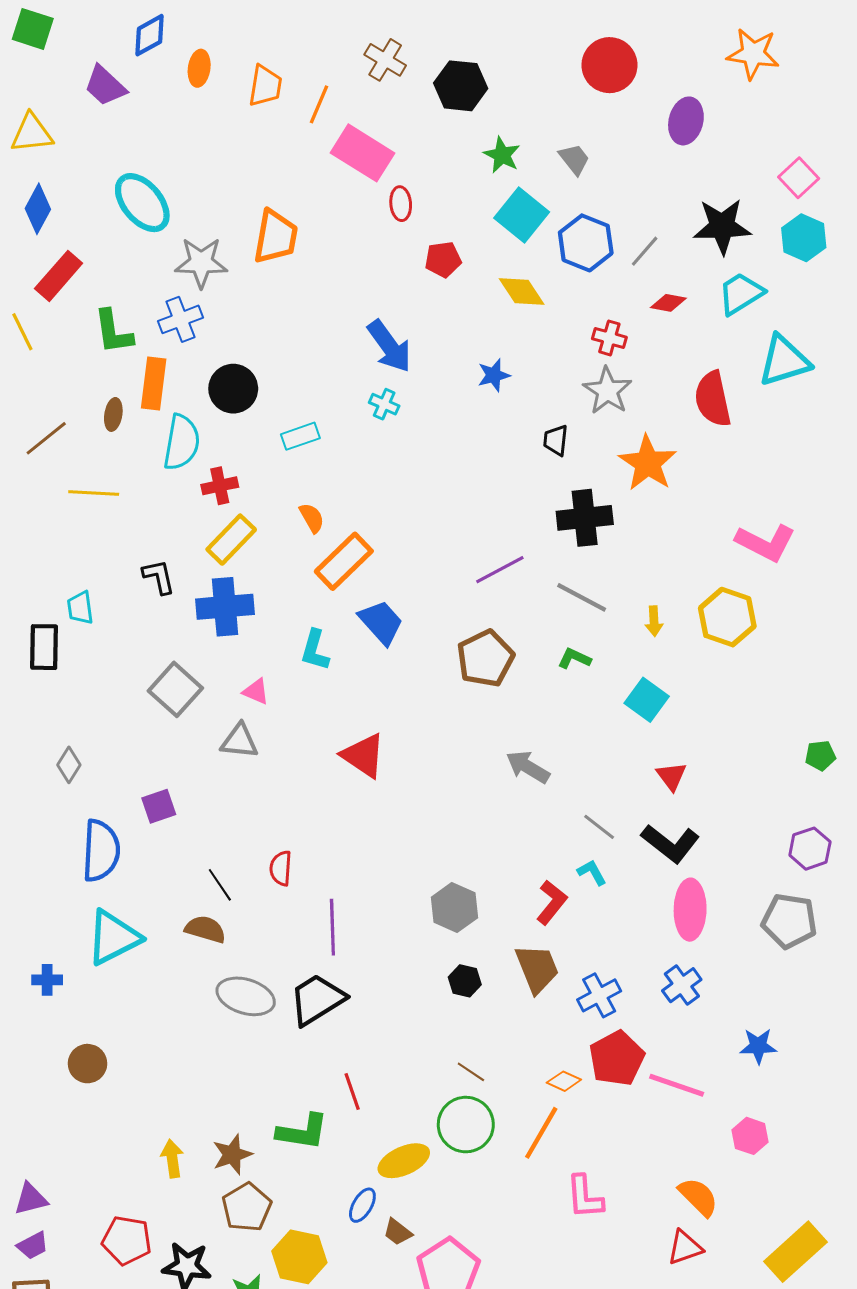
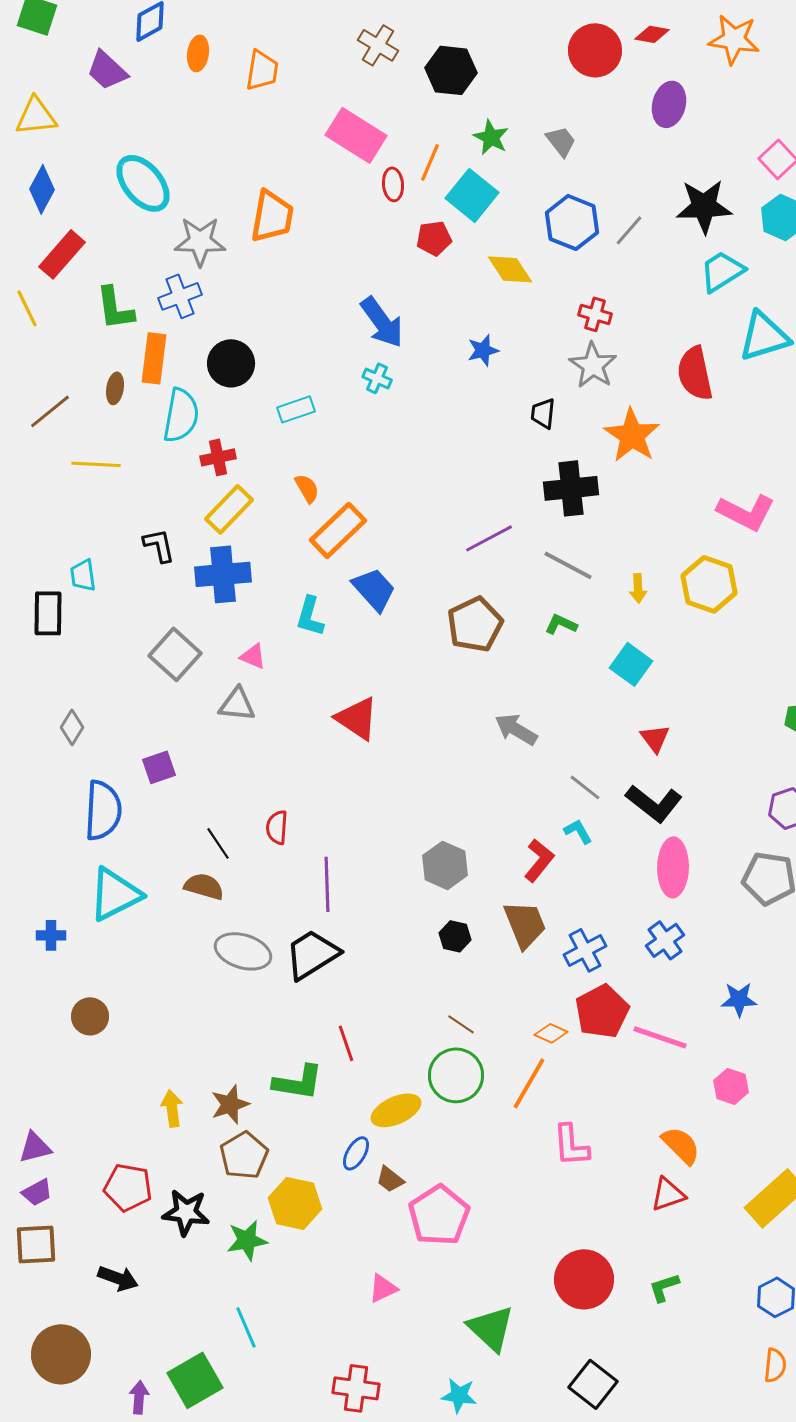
orange line: (319, 104) -> (430, 162), moved
cyan square: (522, 215) -> (472, 195), moved
red diamond: (668, 303) -> (652, 34), moved

